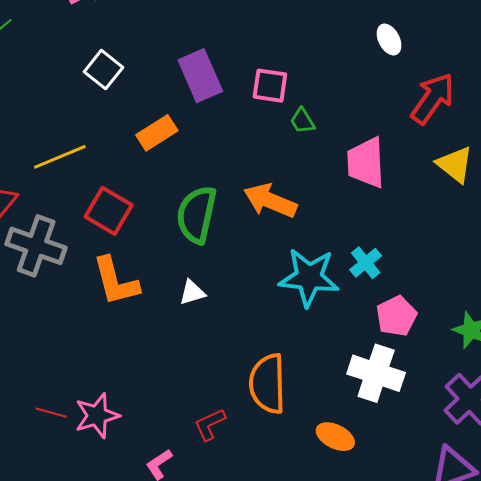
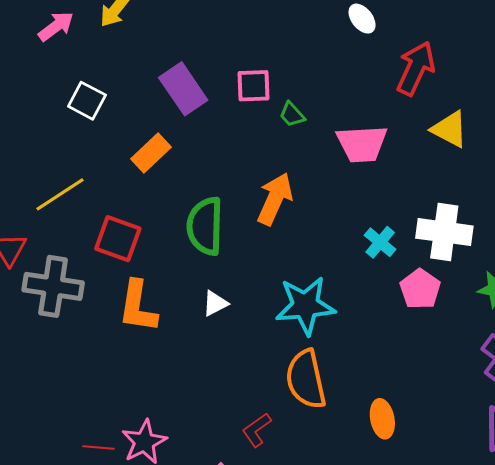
pink trapezoid: (366, 163) -> (362, 144), turned -80
orange arrow: (270, 201) -> (275, 199), turned 102
cyan star: (309, 277) -> (305, 306), moved
orange L-shape: (116, 281) -> (138, 306), turned 34
white cross: (376, 373) -> (444, 232), moved
orange ellipse: (335, 437) -> (382, 419), turned 63

